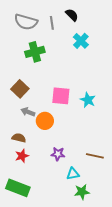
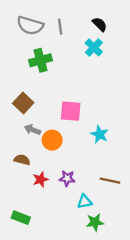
black semicircle: (72, 15) -> (100, 24), moved
cyan star: (88, 100) -> (100, 134), moved
red star: (22, 156) -> (41, 179), moved
green rectangle: (18, 188) -> (21, 218), size x0.7

